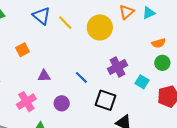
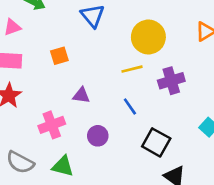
yellow line: (65, 23) -> (132, 69), moved, turned -70
yellow circle: (100, 27) -> (148, 37), moved
purple cross: (118, 67) -> (171, 81), moved

